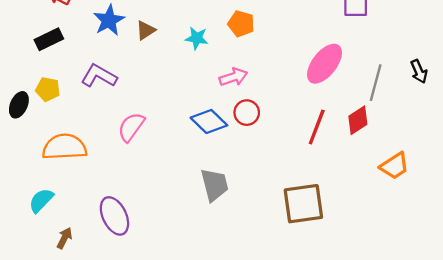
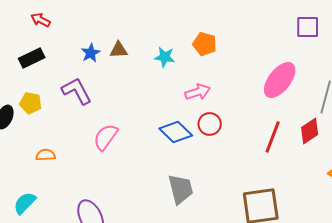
blue star: (109, 20) -> (91, 53), moved, size x0.7
brown triangle: (146, 30) -> (119, 50), turned 30
purple L-shape: (99, 76) -> (77, 91), turned 32
orange semicircle: (64, 147) -> (46, 155), size x0.5

